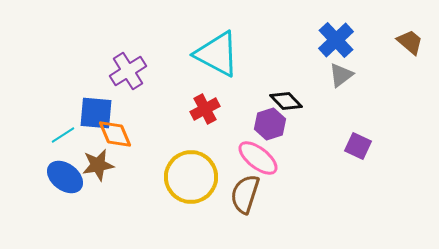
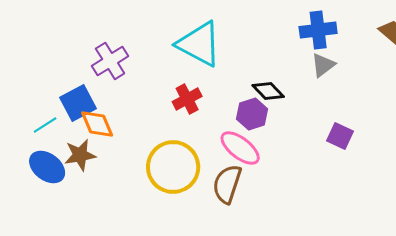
blue cross: (336, 40) -> (318, 30), turned 36
blue square: (96, 113) -> (78, 103), turned -33

